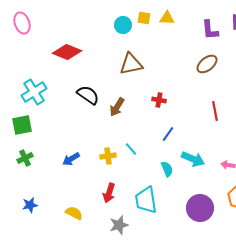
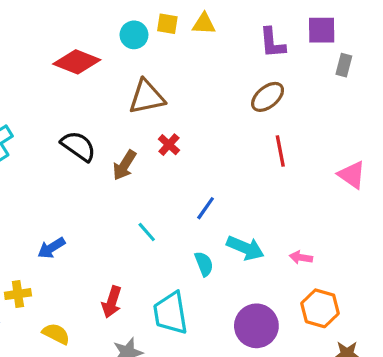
red diamond: (67, 52) -> (77, 62), moved
red cross: (159, 100) -> (169, 145), moved, turned 32
red line: (215, 111) -> (280, 151), moved
yellow cross: (108, 156) -> (18, 294), moved

